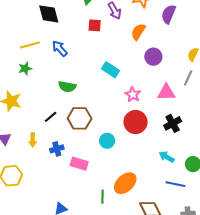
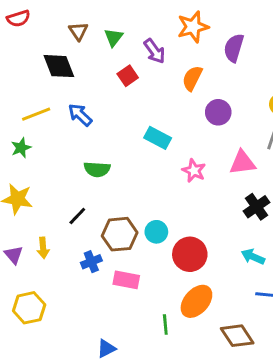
red square: (95, 25) -> (128, 76), turned -32
green star: (25, 69) -> (21, 148), moved
brown hexagon: (80, 118) -> (120, 234), moved
red circle: (136, 122) -> (190, 254), moved
yellow arrow: (33, 140) -> (43, 248), moved
cyan circle: (107, 141) -> (156, 232), moved

